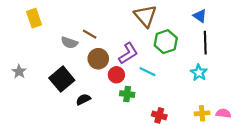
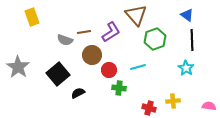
brown line: (90, 34) -> (84, 32), turned -40
purple L-shape: (128, 53) -> (111, 32), moved
gray star: (19, 72) -> (18, 67), size x1.6
cyan line: (147, 72) -> (138, 67), turned -42
yellow cross: (202, 113) -> (173, 101), moved

